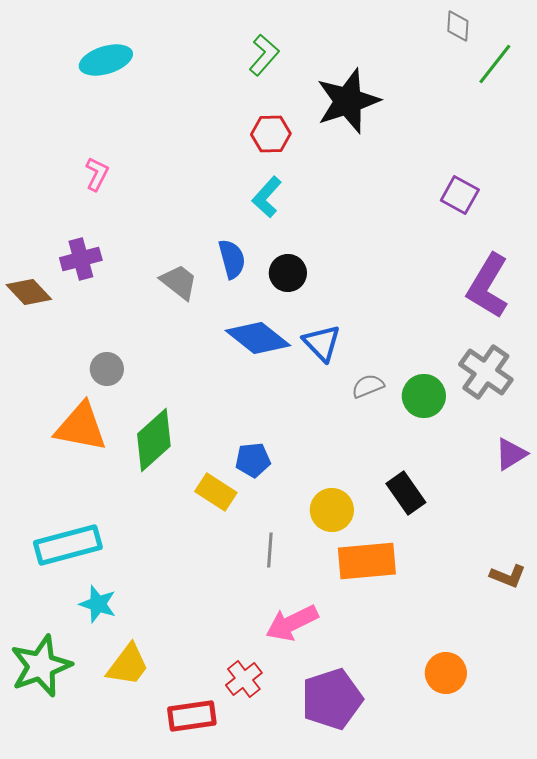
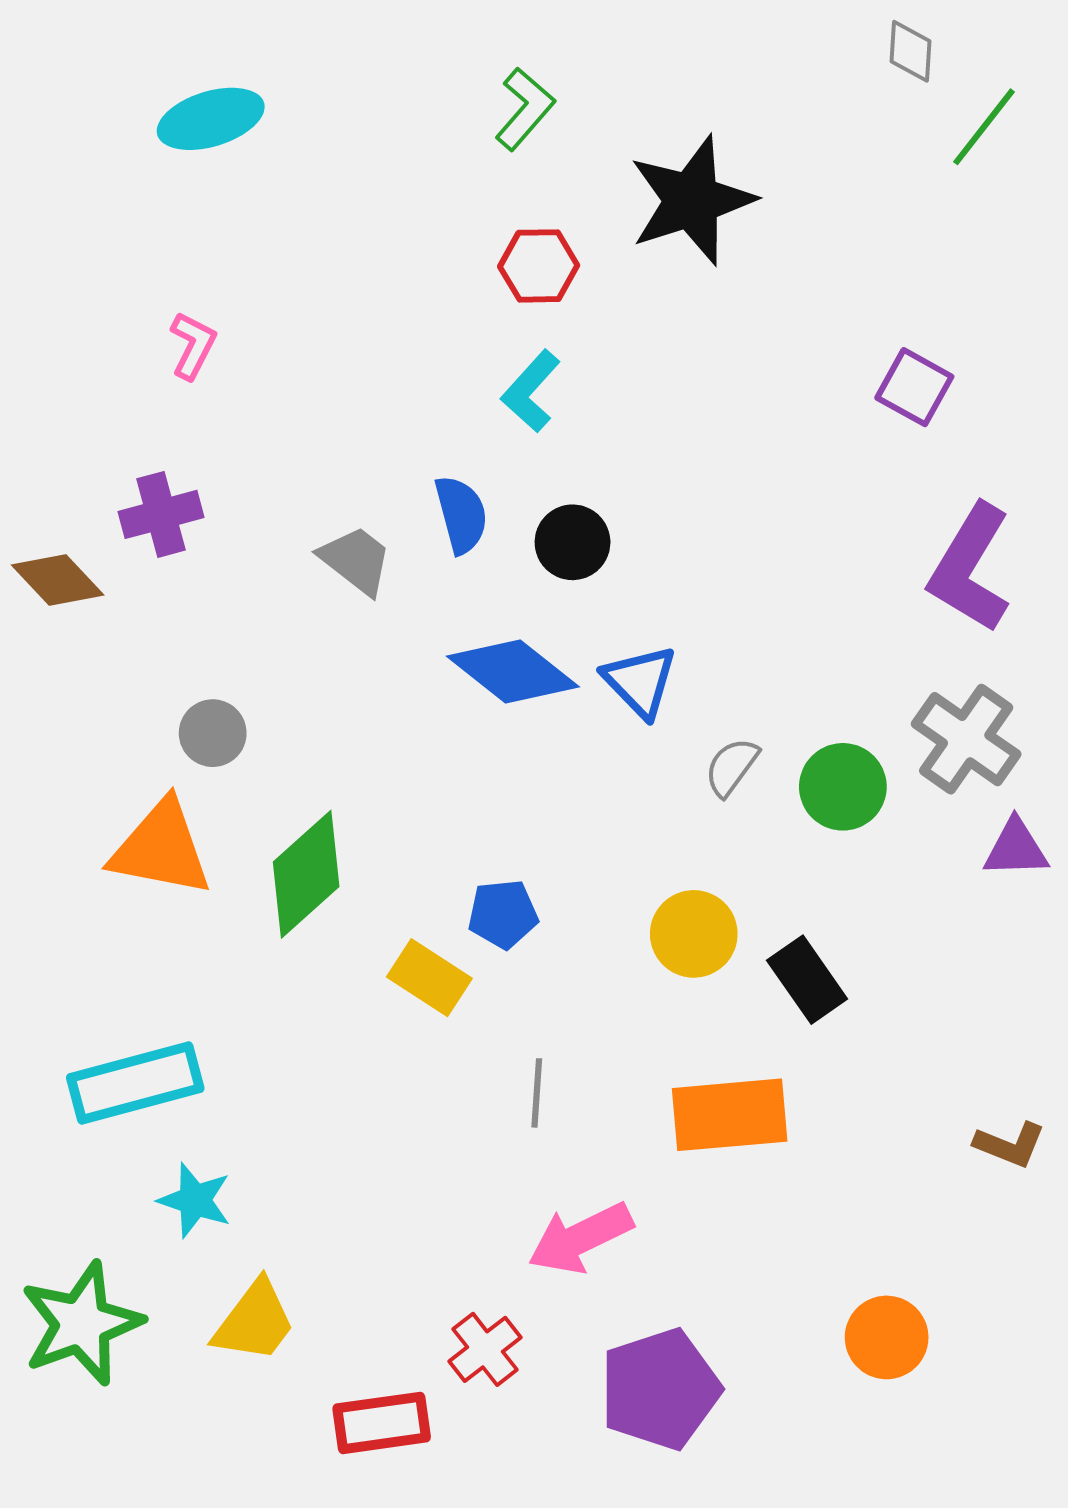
gray semicircle: (368, 386) -> (732, 767), turned -32
purple triangle: (511, 454) -> (1016, 848), moved, turned 30
yellow circle: (332, 510) -> (694, 934), moved

